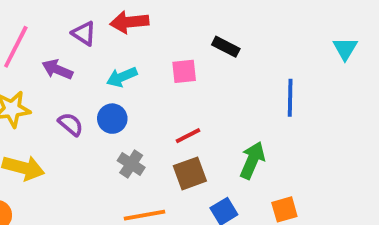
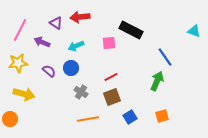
black rectangle: (226, 47) -> (131, 30), size x1.6
cyan triangle: (345, 49) -> (194, 31), turned -40
blue line: (290, 98) -> (165, 57), turned -36
green arrow: (252, 160) -> (157, 81), moved

